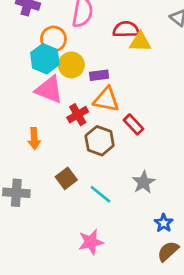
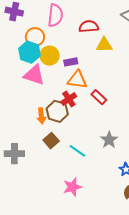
yellow triangle: (140, 42) -> (104, 45), moved
red cross: (78, 115) -> (69, 99), moved
orange arrow: (34, 139) -> (41, 116), moved
brown hexagon: (100, 141) -> (57, 111), moved

